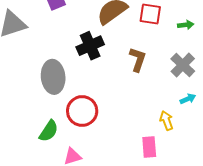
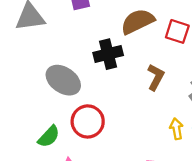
gray ellipse: (53, 77) -> (63, 80), turned -60
yellow arrow: (166, 120) -> (176, 129), moved

